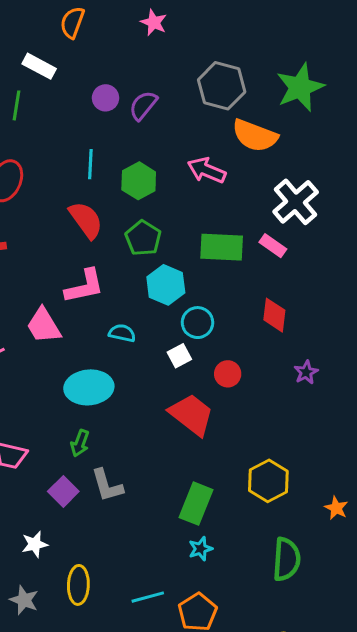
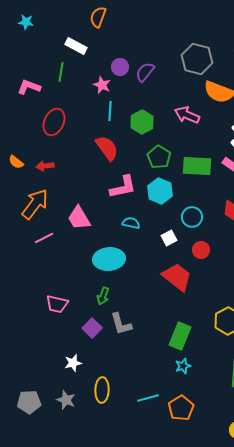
pink star: (154, 22) -> (102, 85), moved
green pentagon: (143, 238) -> (159, 157), moved
pink L-shape: (84, 286) -> (123, 187), moved
cyan circle: (198, 323) -> (192, 217), moved

